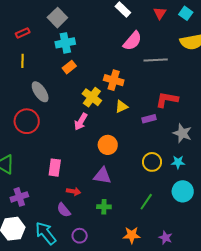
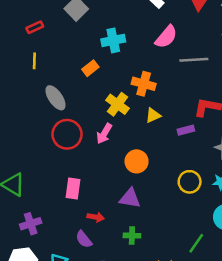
cyan cross: (65, 43) -> (113, 40), moved
red circle: (27, 121) -> (67, 134), moved
green line: (146, 202) -> (196, 243), moved

